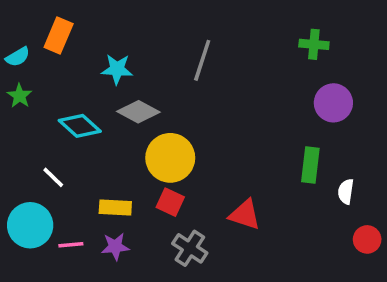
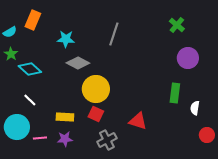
green cross: (314, 44) -> (177, 25), turned 35
cyan diamond: (80, 126) -> (30, 69), moved
gray cross: (190, 248) -> (107, 140), turned 30

